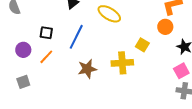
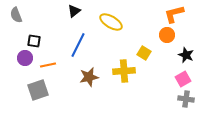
black square: (46, 33) -> (34, 41), moved
orange line: (46, 57) -> (48, 65), turned 35
gray square: (23, 82) -> (38, 90), moved, size x1.5

